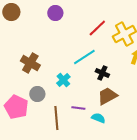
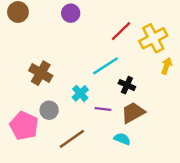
purple line: (78, 108) -> (103, 109), moved
brown line: (56, 118) -> (72, 139), turned 60

